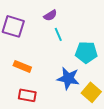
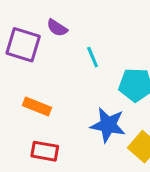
purple semicircle: (50, 15) -> (57, 28), moved, turned 64

